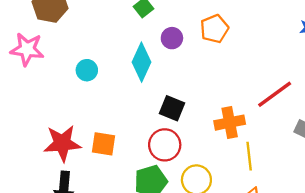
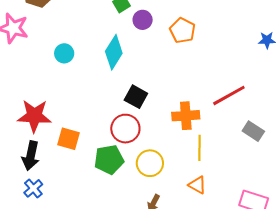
orange pentagon: (214, 29) -> (182, 30), turned -30
purple circle: (172, 38) -> (143, 20), moved
orange square: (103, 144) -> (68, 139), moved

